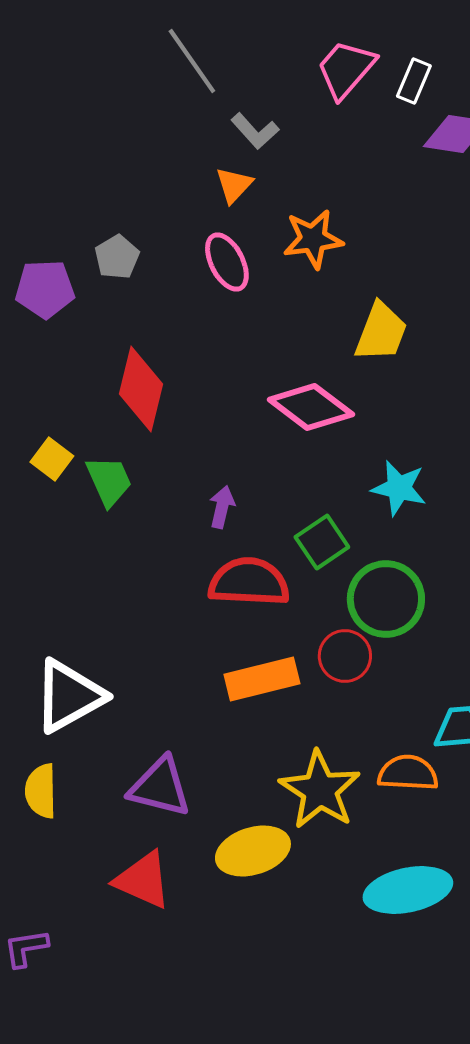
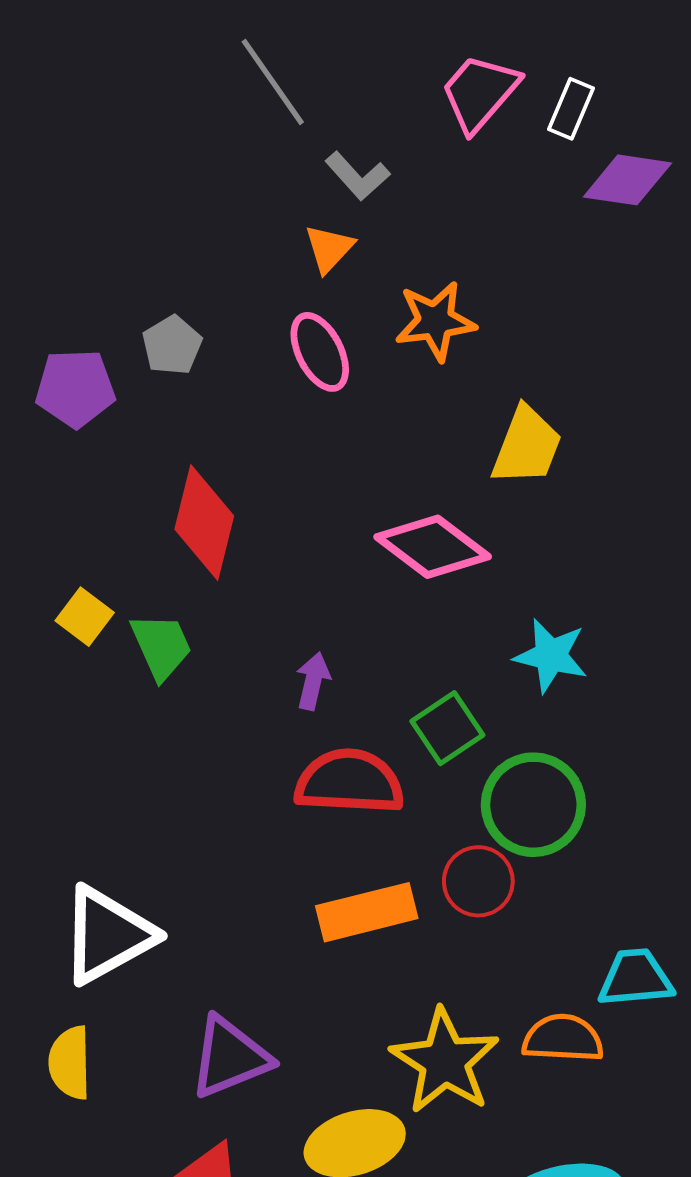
purple triangle: (160, 787) -> (230, 1057), turned -36

